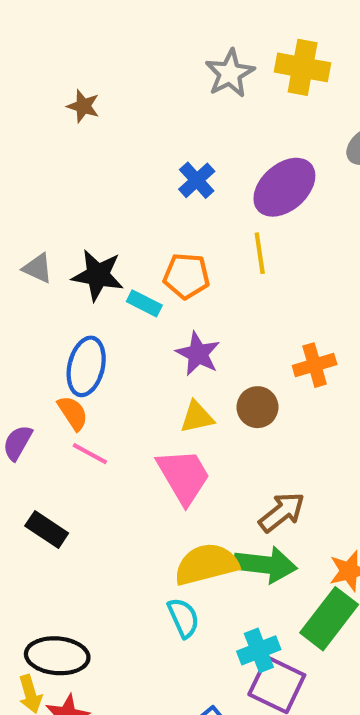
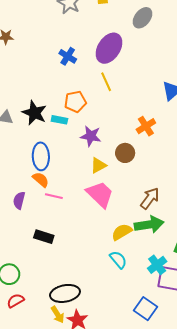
black star: (98, 275) -> (34, 113), turned 30
yellow semicircle: (206, 564) -> (122, 232), size x0.7

